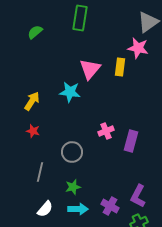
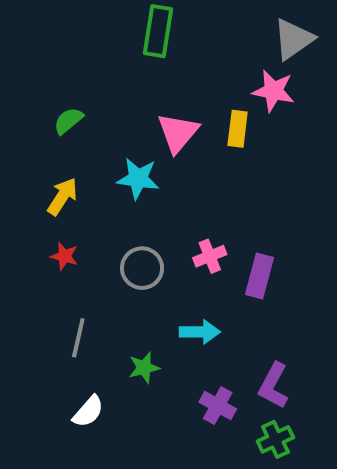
green semicircle: (35, 32) -> (68, 121), moved
gray circle: (72, 152) -> (142, 268), moved
cyan arrow: (78, 209) -> (200, 332), moved

